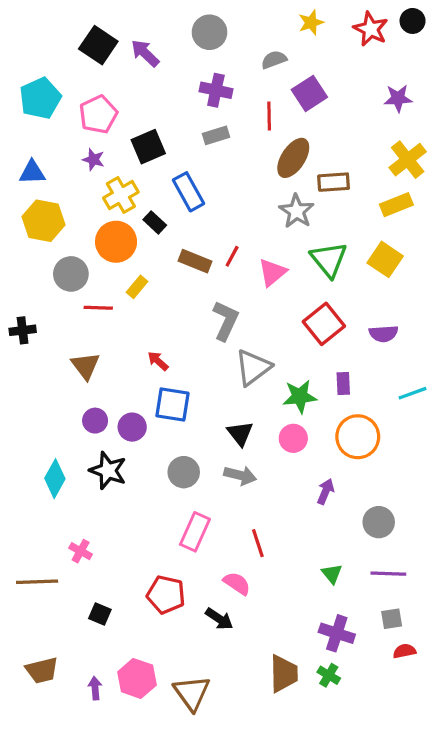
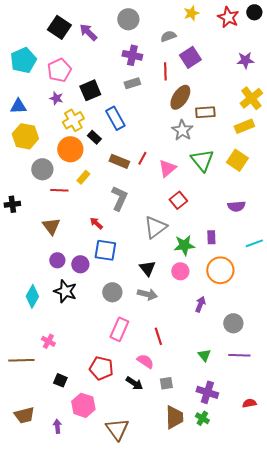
gray L-shape: (226, 321) -> (119, 198), moved
red square: (324, 324) -> (178, 200), moved, size x0.7
gray square: (392, 619) -> (166, 383), moved
pink hexagon: (137, 678) -> (83, 405), moved

